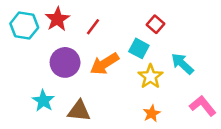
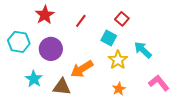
cyan hexagon: (24, 25) -> (19, 42), moved
red line: (93, 27) -> (81, 21), moved
orange arrow: (105, 64) -> (82, 69), moved

